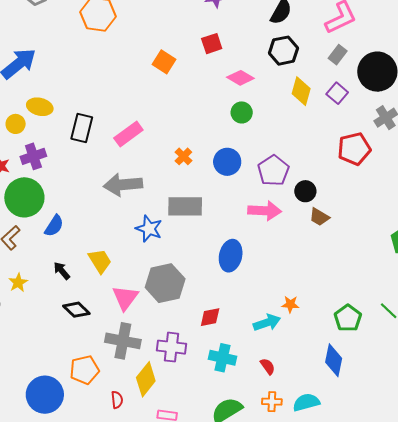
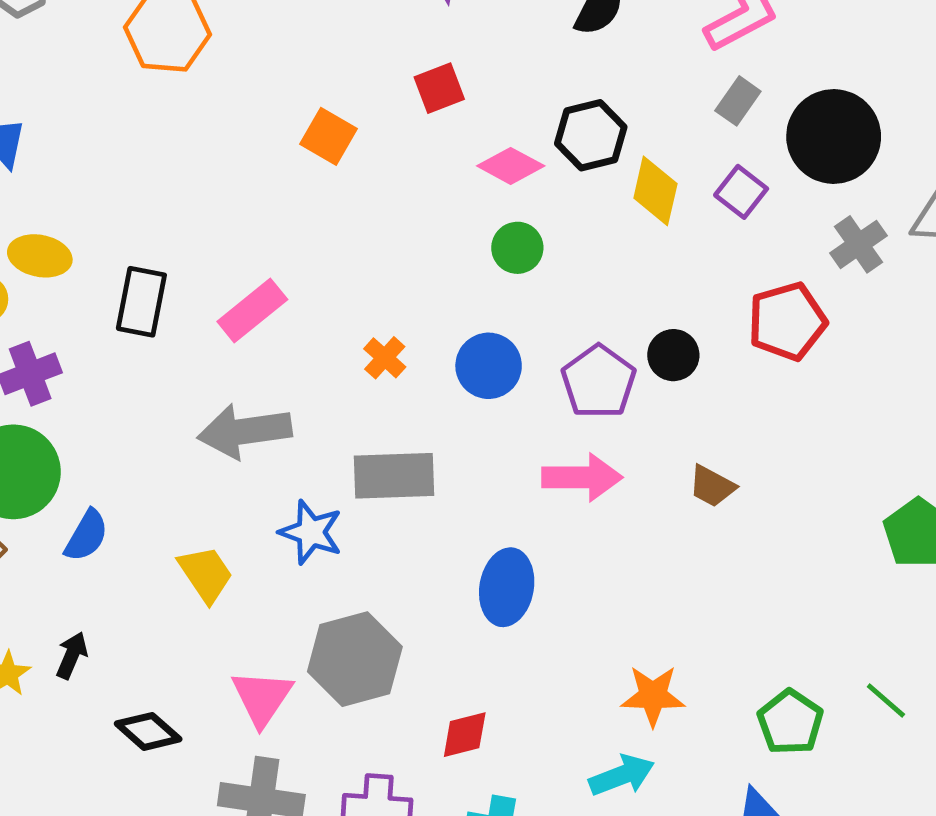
black hexagon: (284, 51) -> (591, 135), moved
black circle: (305, 191) -> (673, 355), moved
yellow trapezoid: (100, 261) -> (206, 574), moved
black arrow: (62, 271) -> (72, 655), moved, turned 66
orange star: (290, 304) -> (653, 696), size x1.5
cyan arrow: (267, 323) -> (622, 775), moved

